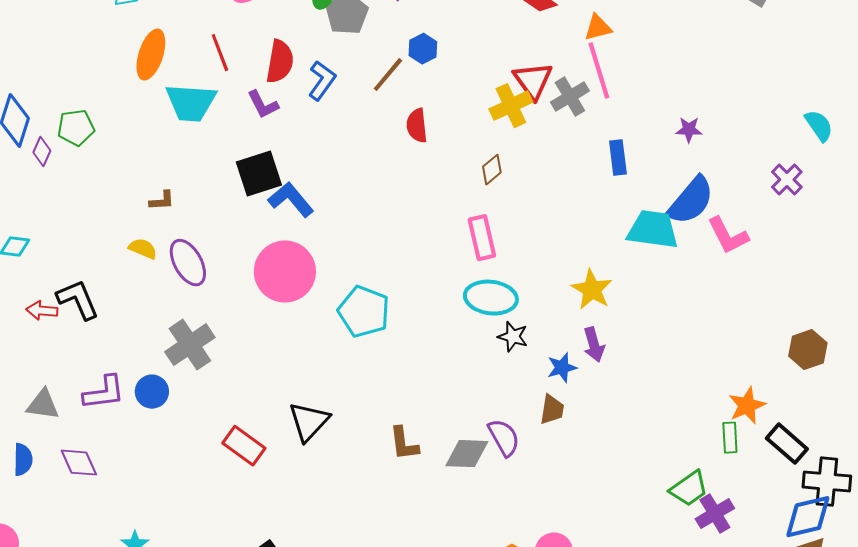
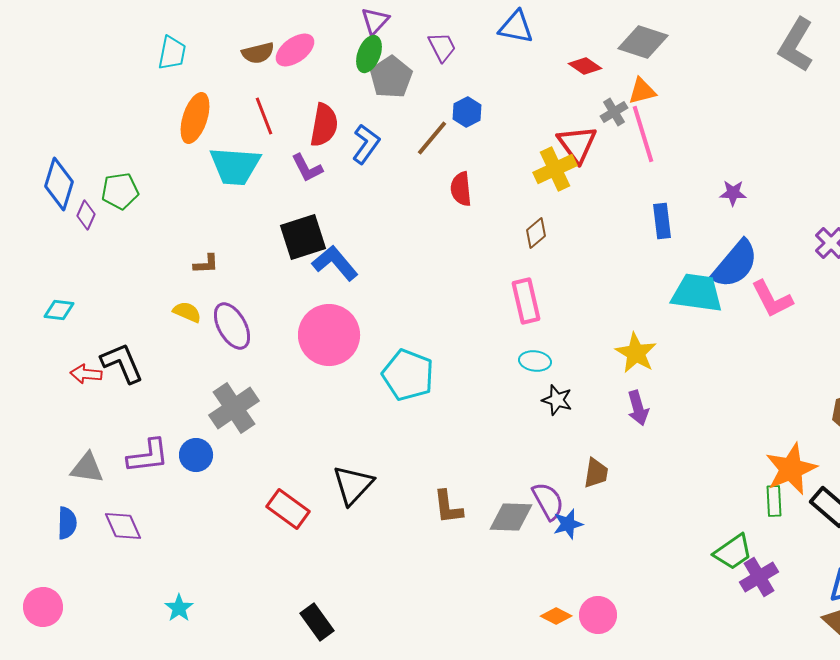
gray cross: (570, 97) -> (614, 112), moved, size x0.7
cyan ellipse: (491, 298) -> (535, 361), size x0.6
blue star: (562, 368) -> (568, 524), moved
orange star: (747, 406) -> (791, 469), size x1.4

